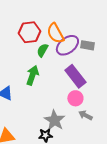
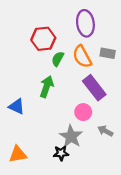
orange semicircle: (55, 33) -> (82, 57), moved
purple ellipse: (67, 45) -> (85, 23), moved, turned -60
pink circle: (75, 98) -> (83, 112), moved

